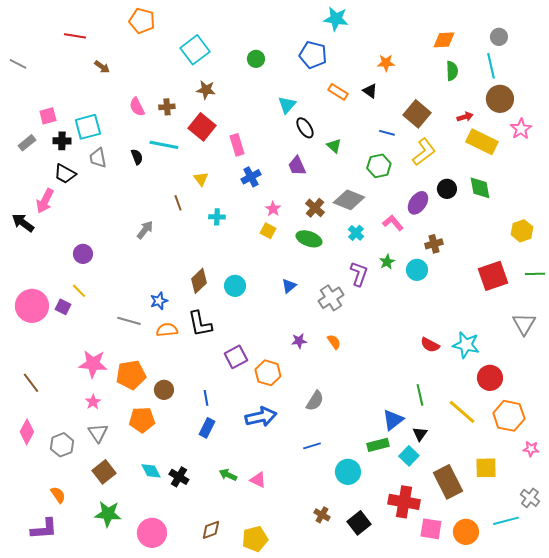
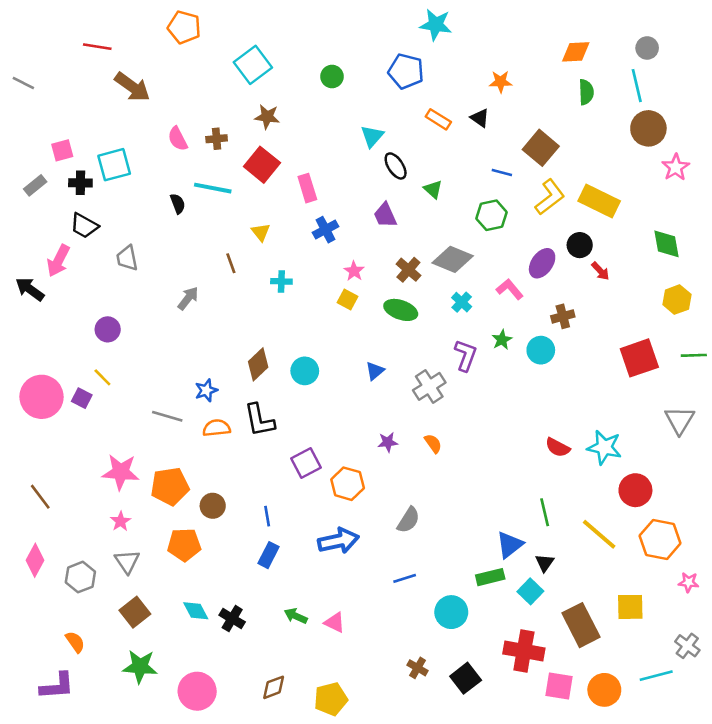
brown arrow: (102, 67) -> (132, 87), size x1.8
red arrow: (465, 117) -> (600, 271), moved, turned 63
yellow rectangle: (482, 142) -> (599, 201), moved
gray trapezoid: (98, 158) -> (127, 258), moved
green diamond: (480, 188) -> (667, 244), moved

